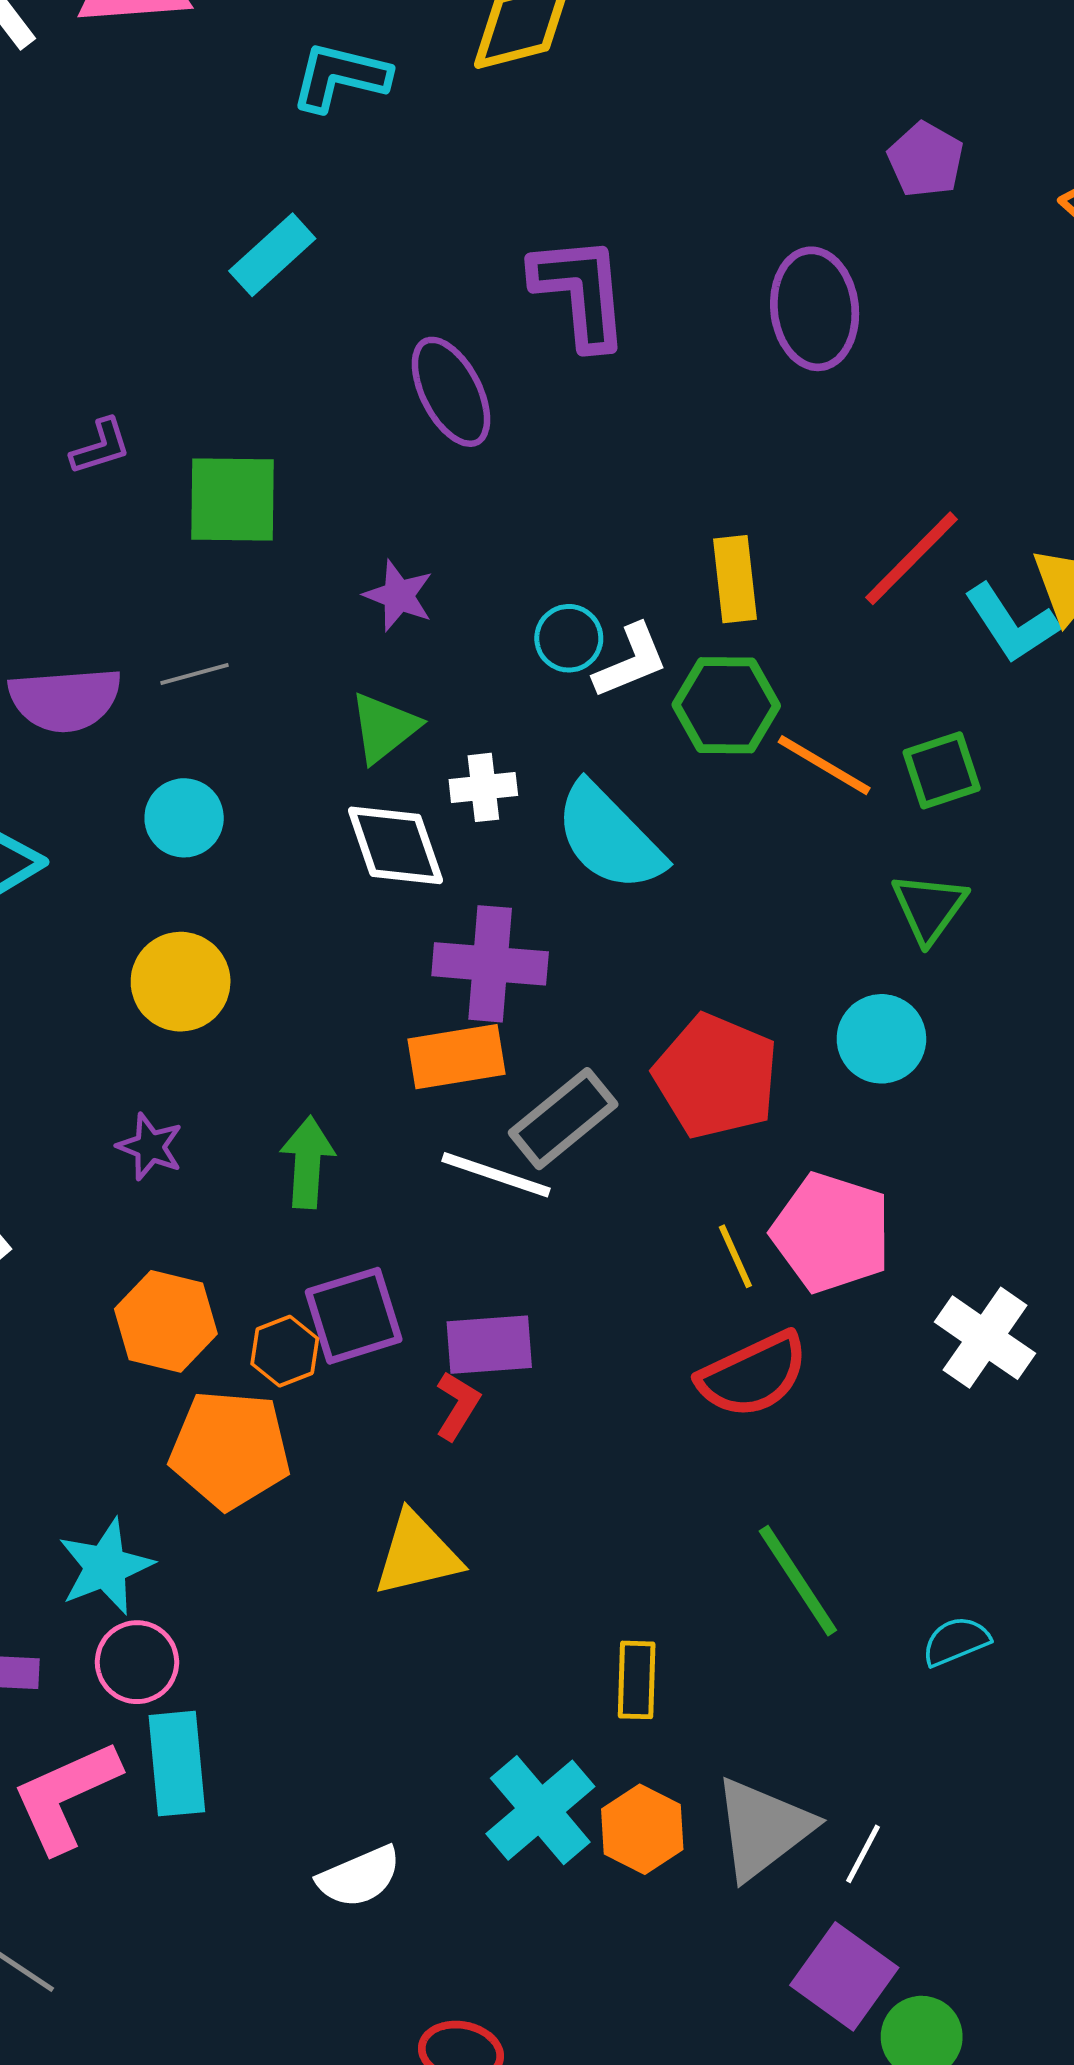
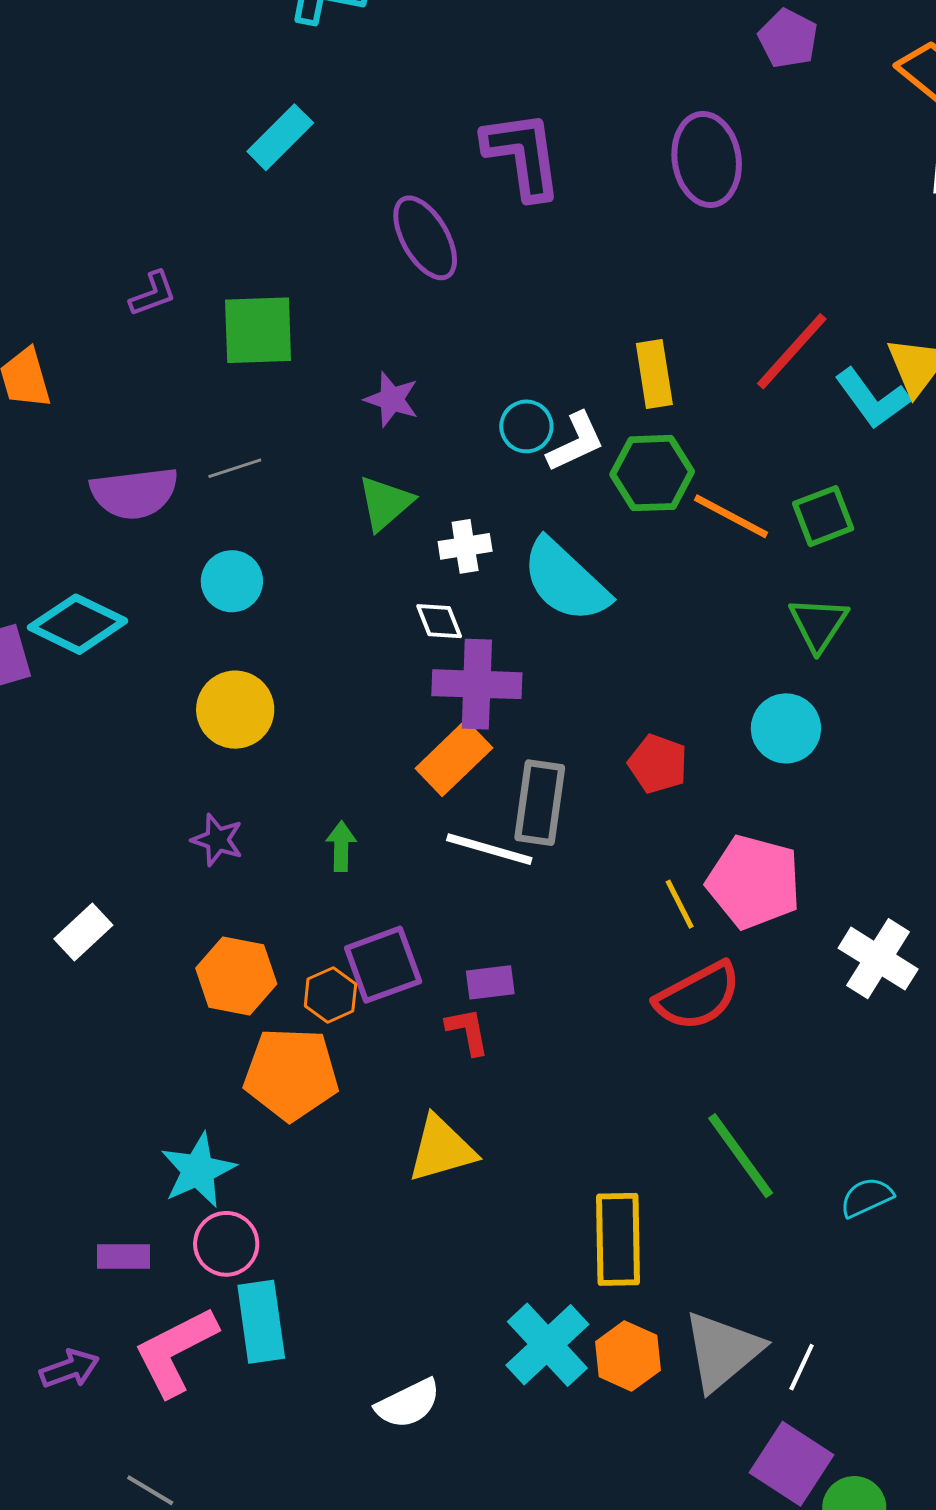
white diamond: (395, 845) -> (439, 621), moved, size x0.6
orange rectangle: (456, 1057) -> (454, 758), turned -32
red pentagon: (716, 1076) -> (658, 764), size x0.6
gray rectangle: (563, 1119) -> (540, 803), turned -40
green arrow: (307, 1162) -> (341, 846), size x0.7
purple rectangle: (489, 1345) -> (490, 982), size x0.7
red L-shape: (458, 1406) -> (468, 1031), turned -40
yellow rectangle: (637, 1680) -> (618, 1239), size x1.5

